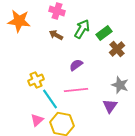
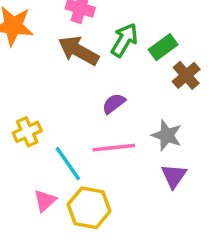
brown arrow: (56, 35) -> (78, 51), size x1.6
yellow cross: (36, 80) -> (27, 132), moved
gray star: (120, 85) -> (167, 135), moved

